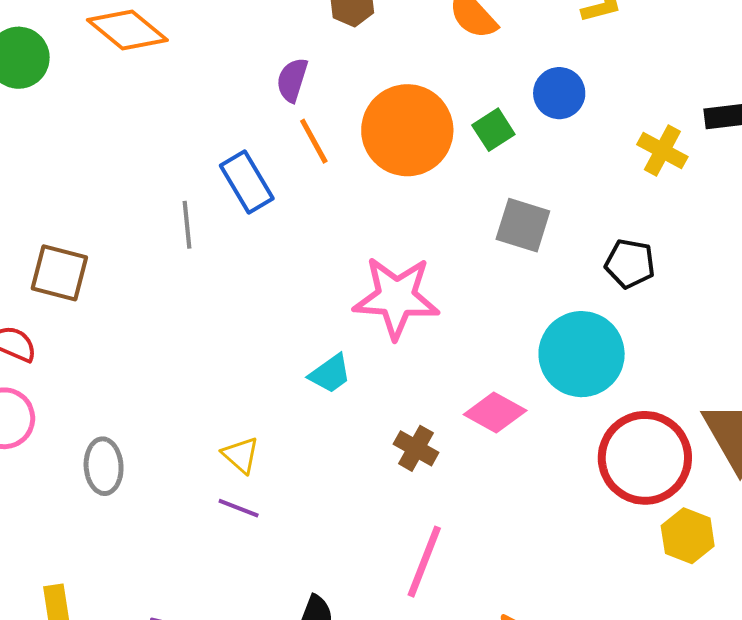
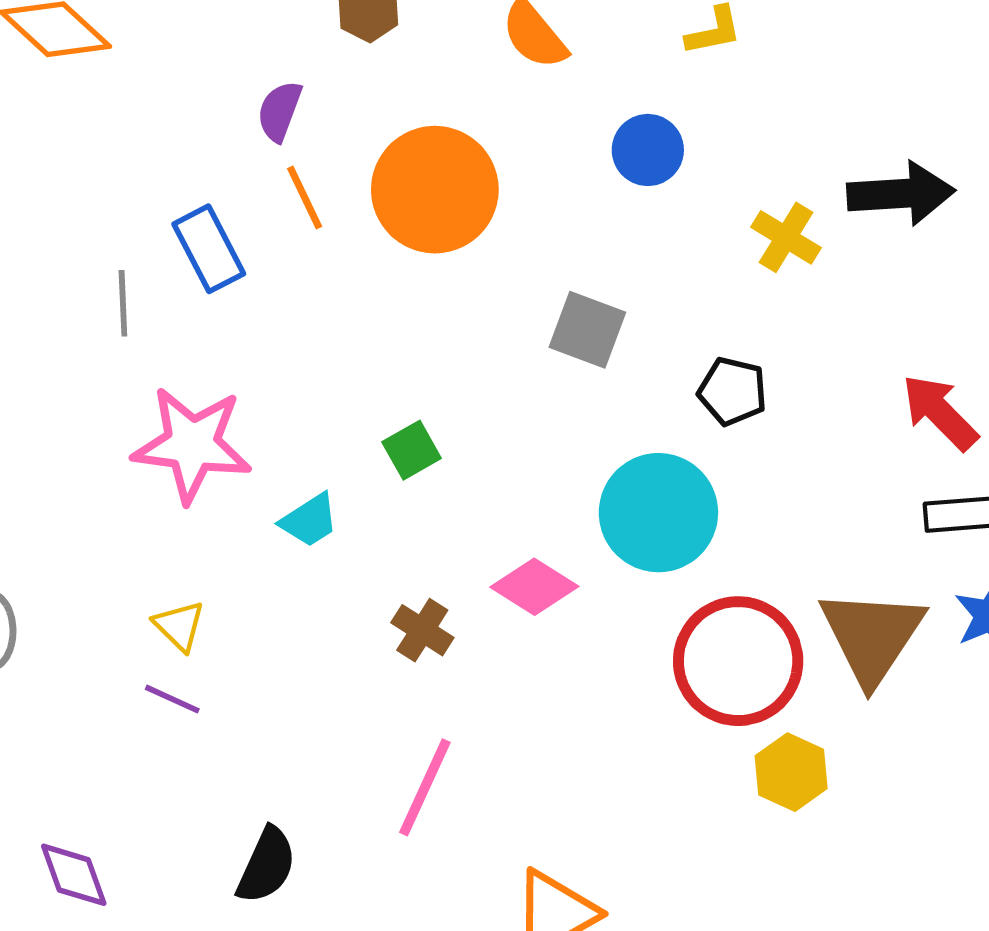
green square: (493, 130) -> (412, 450), moved
pink star: (396, 297) -> (192, 444), moved

